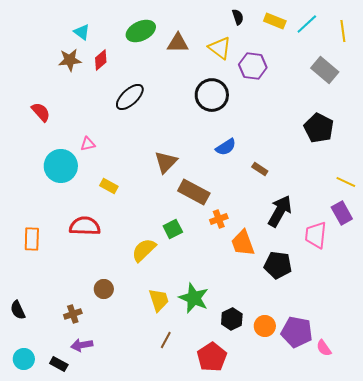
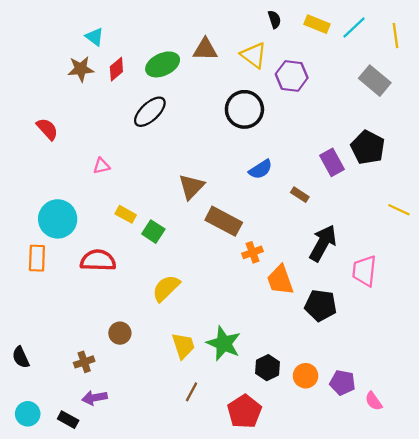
green ellipse: (141, 31) -> (163, 64), moved
cyan circle: (61, 166) -> (58, 219), moved
purple rectangle: (342, 213) -> (332, 162), moved
green square: (173, 229) -> (153, 232), moved, turned -30
orange rectangle: (32, 239) -> (37, 258), moved
purple pentagon: (297, 332) -> (342, 383), size x0.7

